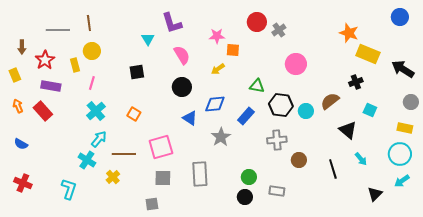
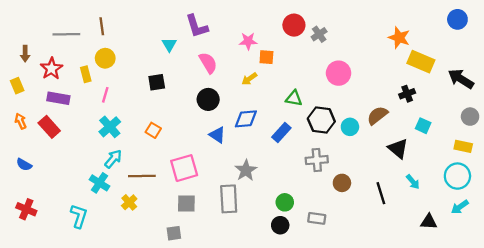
gray star: (221, 137) -> (246, 170), moved
black triangle: (375, 194) -> (429, 222), turned 49

